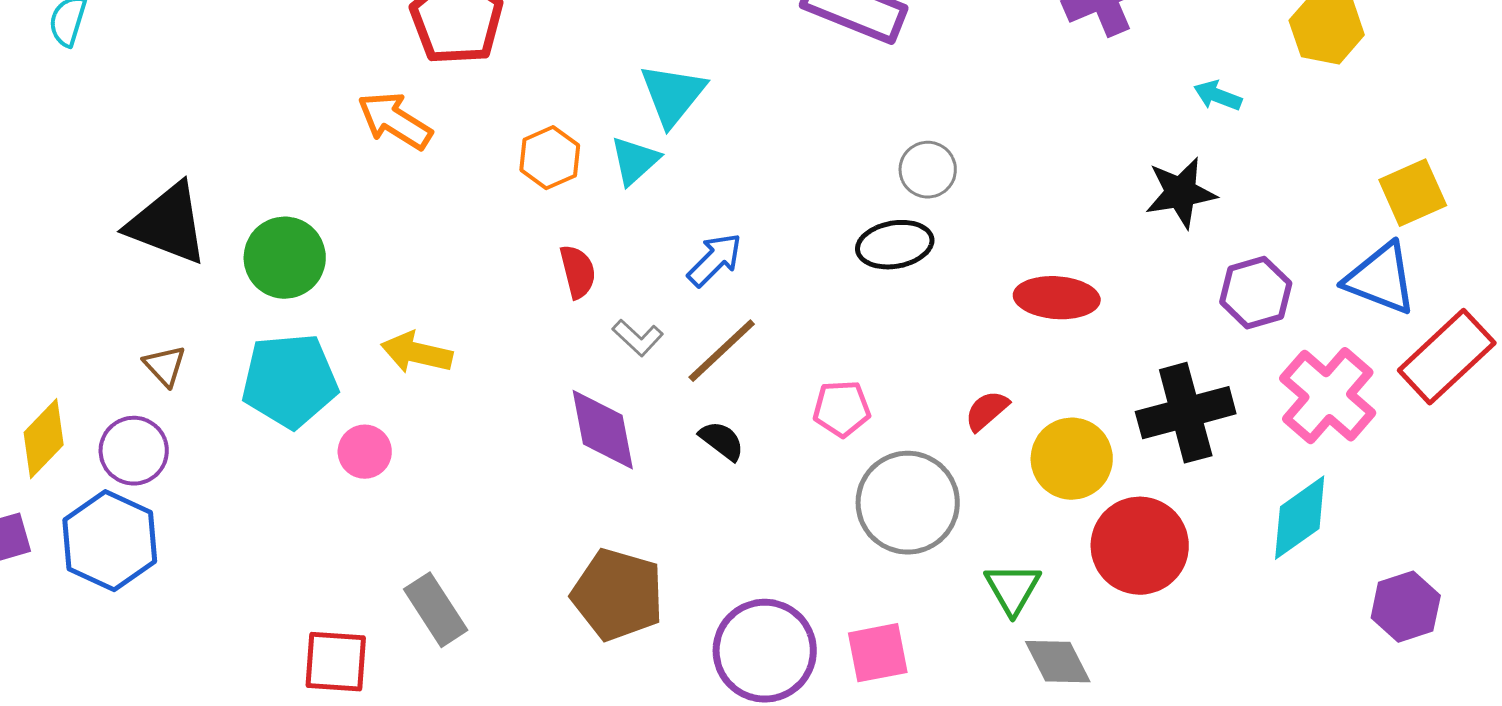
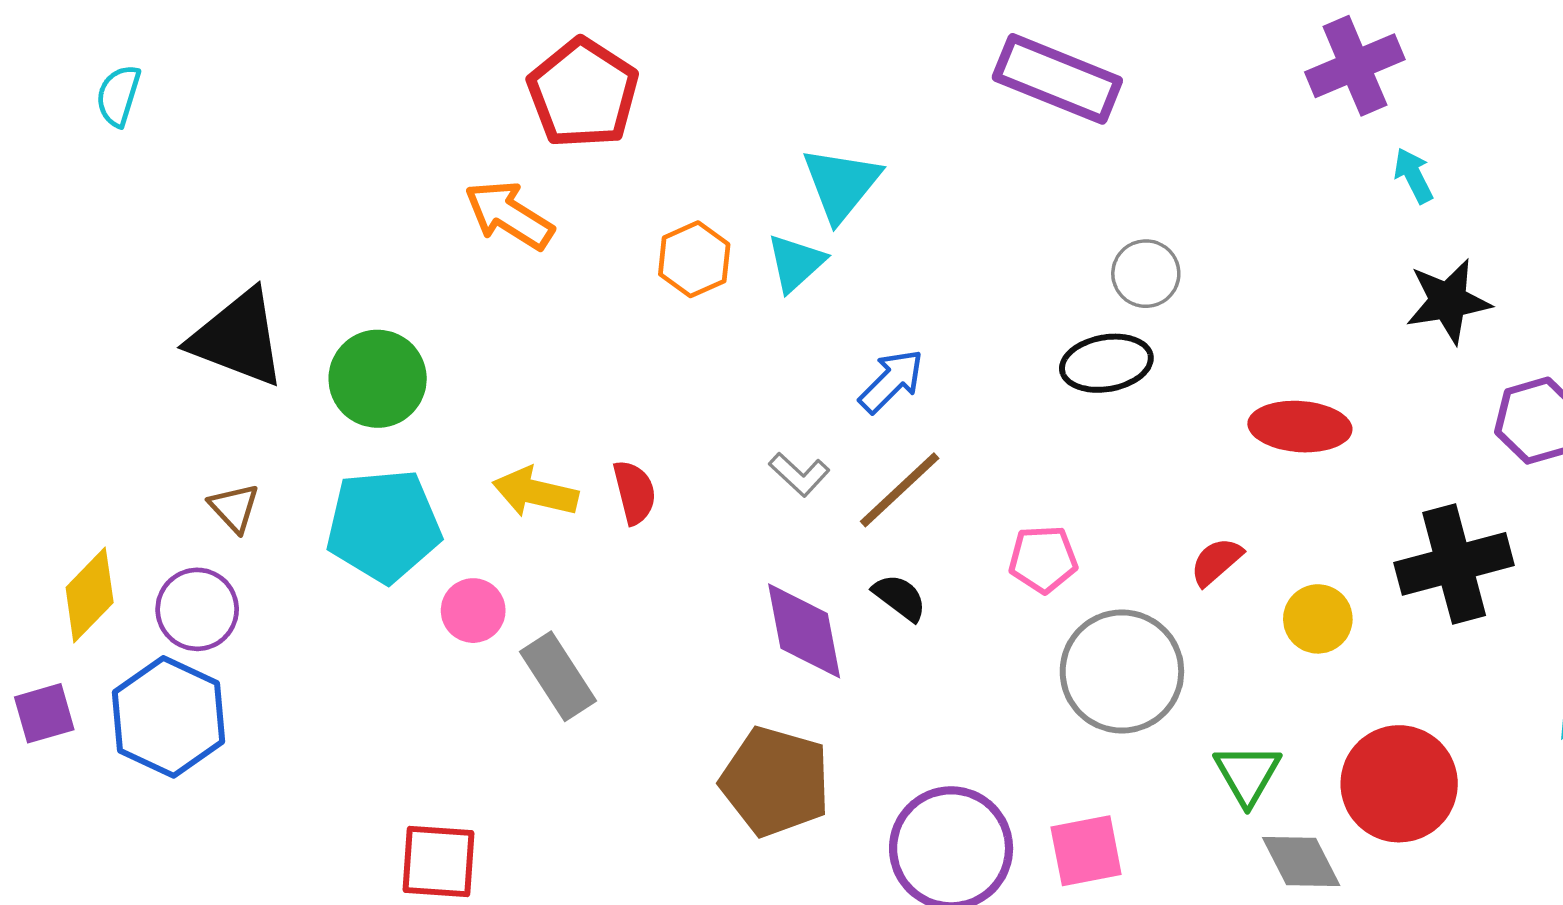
cyan arrow: (1218, 96) -> (1413, 176), moved, turned 42
red semicircle: (578, 272) -> (634, 492), moved
purple diamond: (603, 430) -> (804, 631), moved
yellow circle: (1072, 459) -> (1318, 619), size x0.7
red circle: (1140, 546) -> (1399, 784), moved
gray rectangle: (436, 610) -> (558, 676), moved

